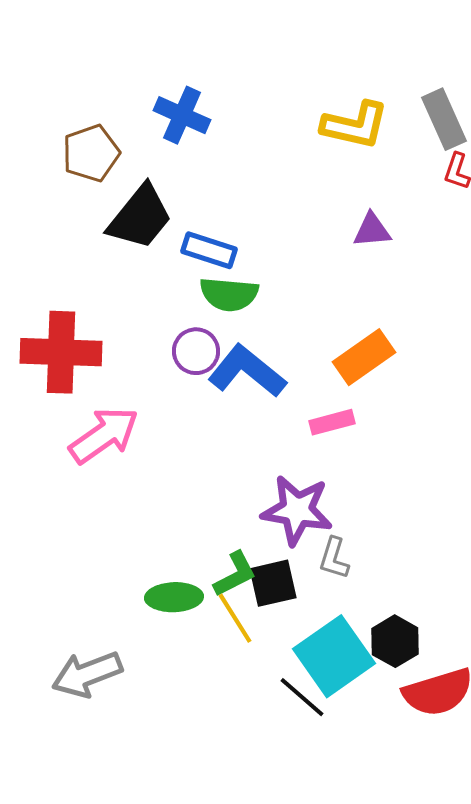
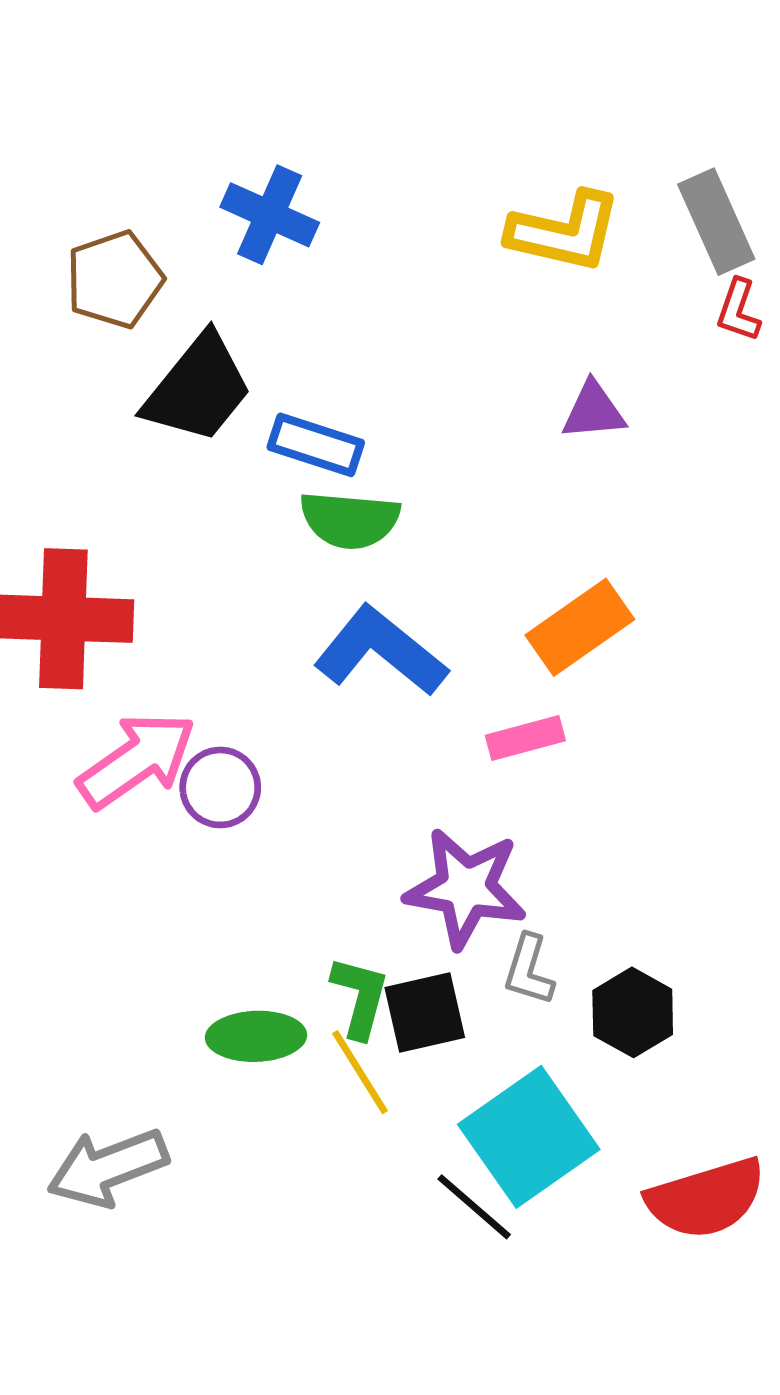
purple circle: (196, 351) -> (220, 787), moved
green L-shape: (235, 574) -> (360, 997), turned -48
black hexagon: (395, 641) -> (633, 1012), moved

